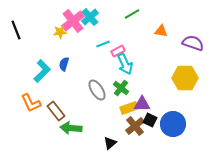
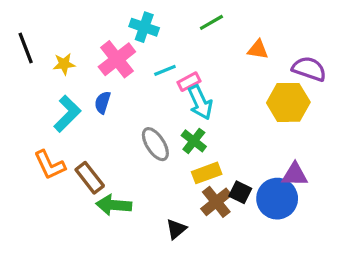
cyan cross: (90, 17) -> (144, 27), turned -30
pink cross: (73, 21) -> (117, 59), moved
yellow star: (60, 32) -> (64, 64), moved
yellow hexagon: (185, 78) -> (288, 102), moved
purple triangle: (142, 104) -> (295, 175), moved

